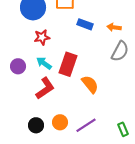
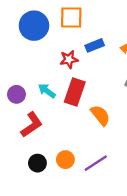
blue rectangle: (85, 24) -> (95, 45), turned -42
red star: (42, 37) -> (69, 59), moved
red L-shape: (45, 88) -> (32, 125), moved

